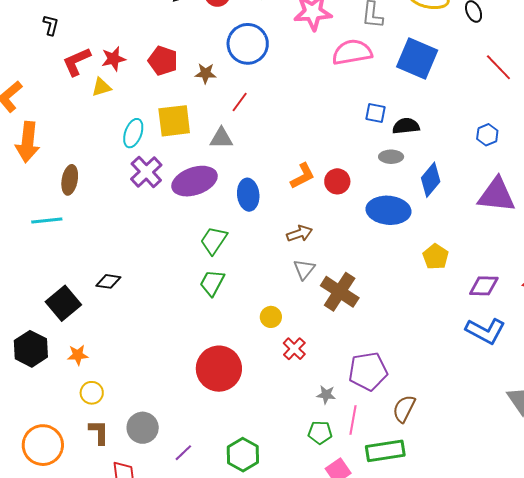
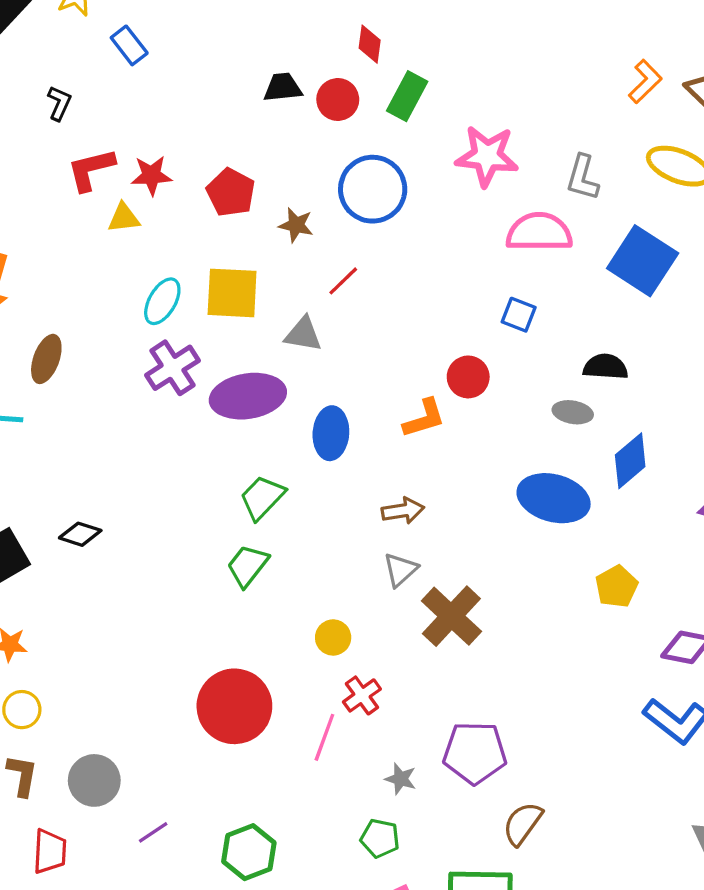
blue square: (375, 113) -> (519, 315), moved
red circle: (337, 181) -> (468, 377), moved
pink line: (353, 420) -> (324, 737), moved

